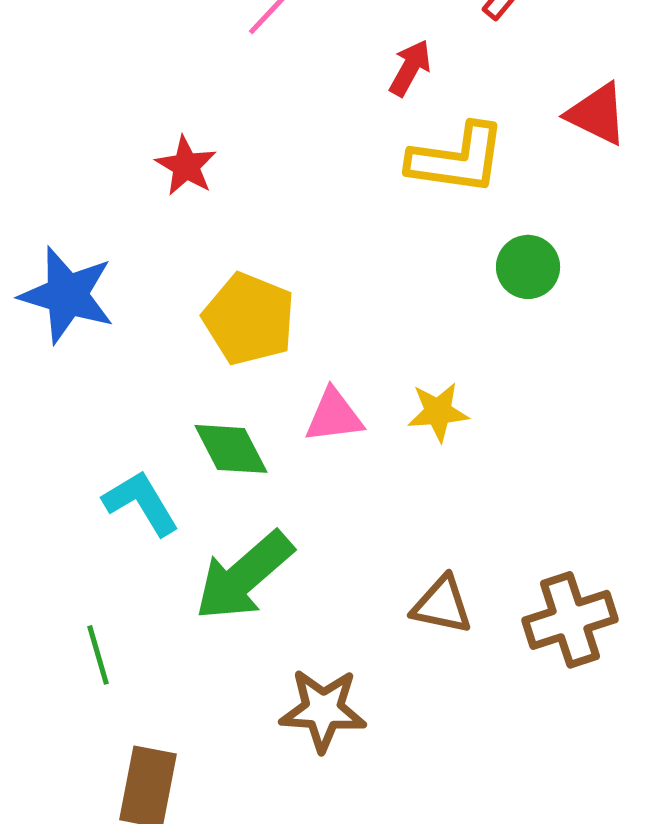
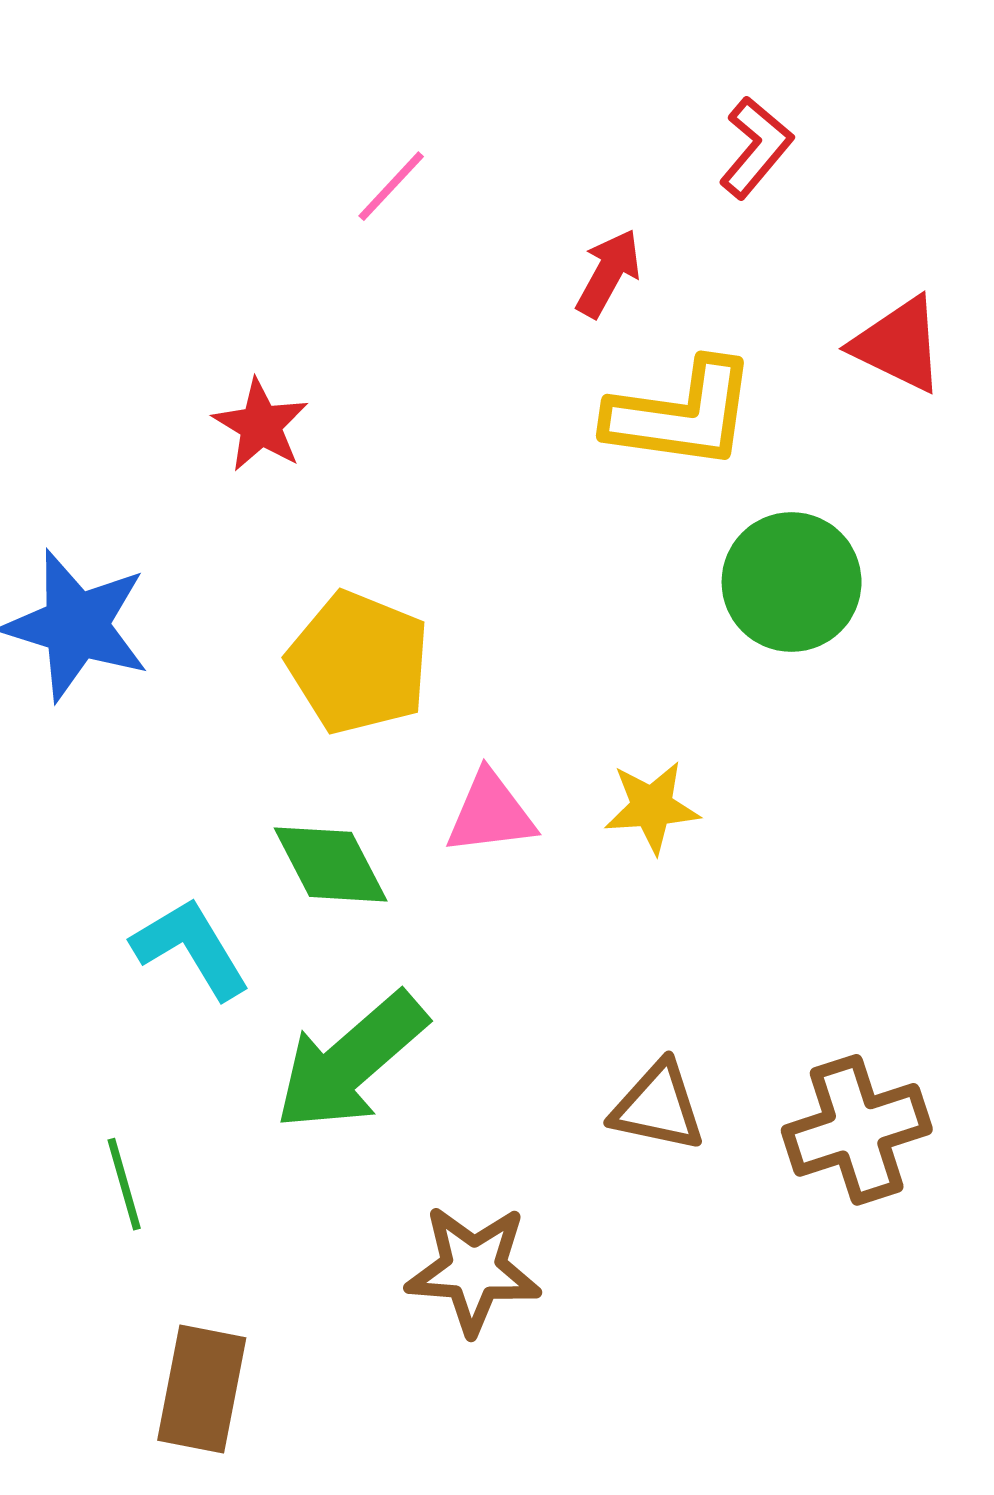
green circle: (528, 267) -> (792, 582), size x1.4

